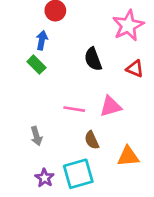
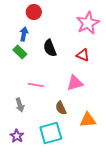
black semicircle: (93, 59) -> (50, 48), moved
red triangle: (135, 69) -> (83, 55), moved
pink line: (74, 109) -> (36, 85), moved
purple star: (45, 178) -> (17, 136), moved

